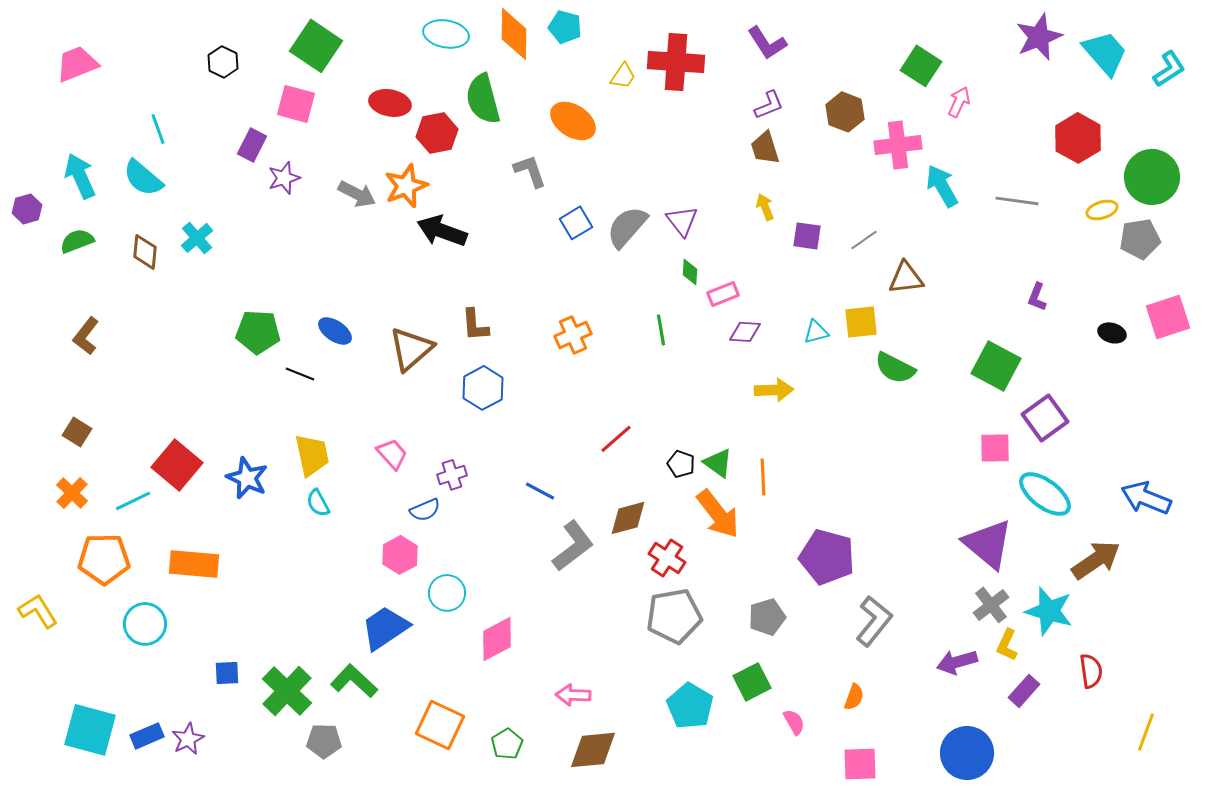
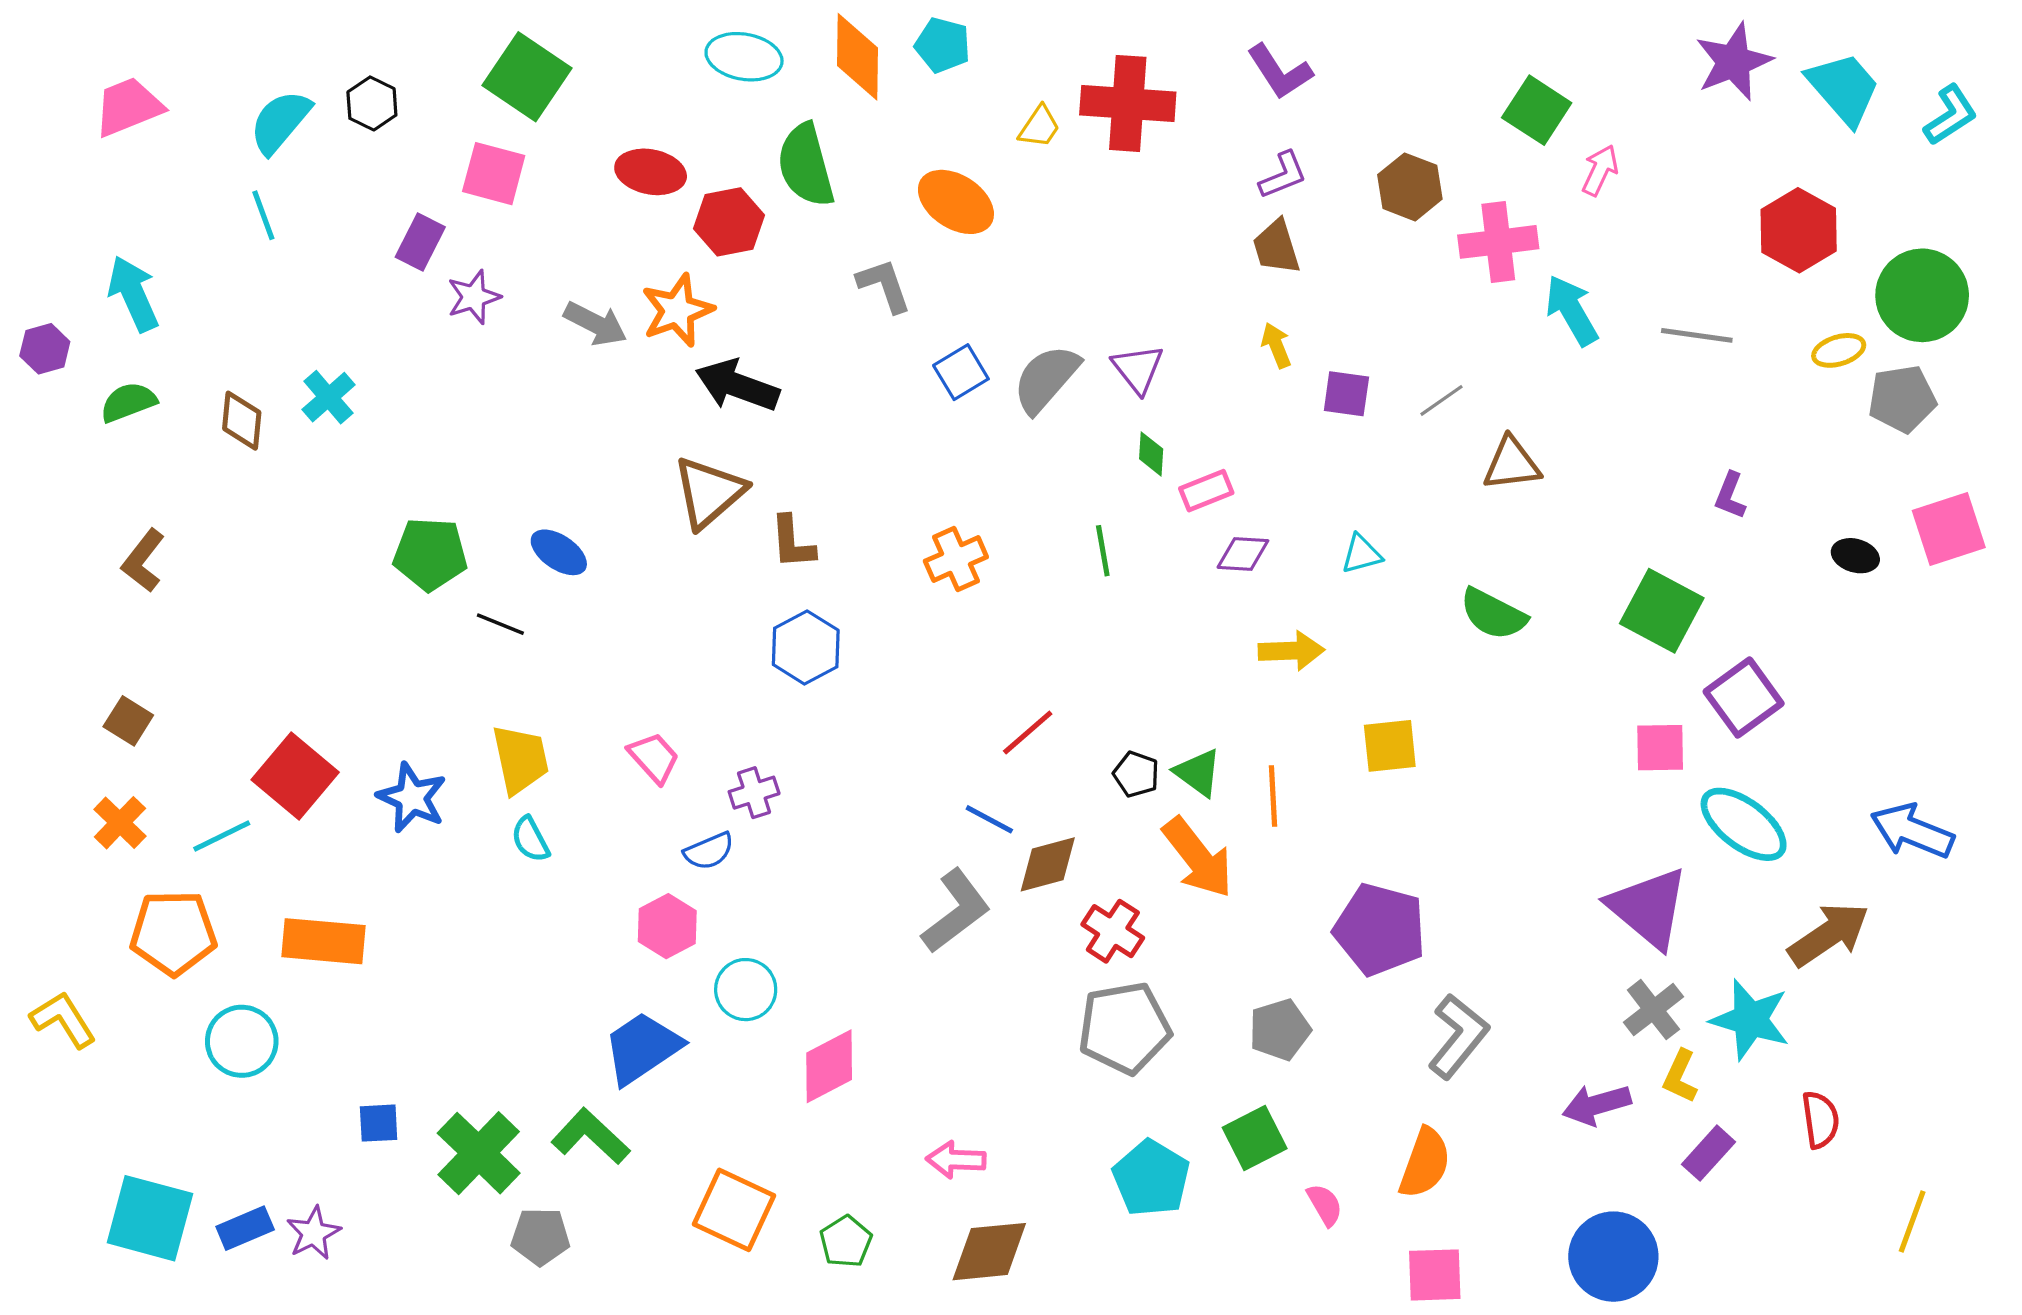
cyan semicircle: (143, 178) -> (280, 122), moved, turned 90
yellow square: (861, 322) -> (1390, 746), moved
brown triangle: (411, 349) -> (709, 492), moved
blue line: (540, 491) -> (989, 819), moved
orange semicircle: (854, 697) -> (1425, 1163), size x1.6

